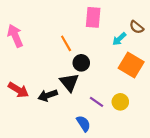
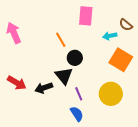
cyan arrow: (119, 39) -> (110, 36), turned 32
purple line: (96, 102) -> (79, 94), moved, turned 32
yellow circle: (120, 102) -> (111, 94), size x1.5

